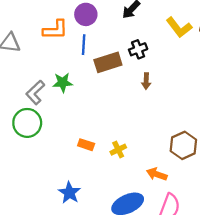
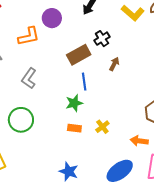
blue line: (84, 45) -> (84, 82), moved
brown arrow: (146, 81) -> (114, 64), turned -144
green star: (63, 83) -> (74, 103), moved
gray L-shape: (35, 92) -> (29, 78), moved

